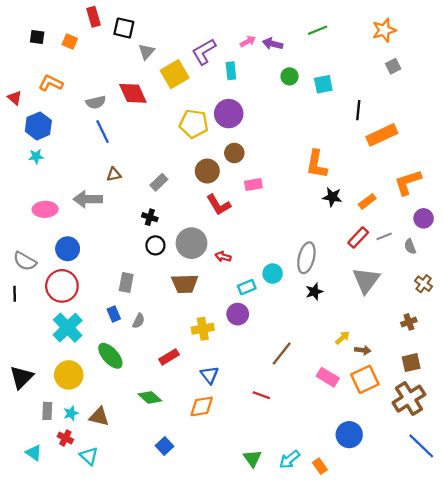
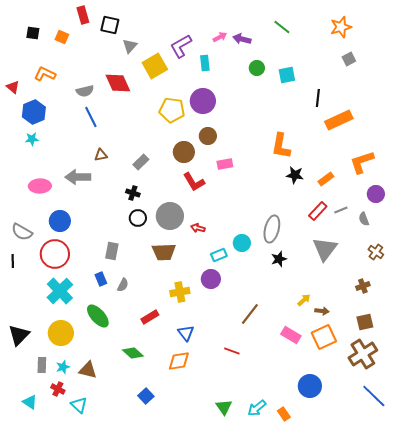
green line: (318, 30) -> (282, 27), turned 60

